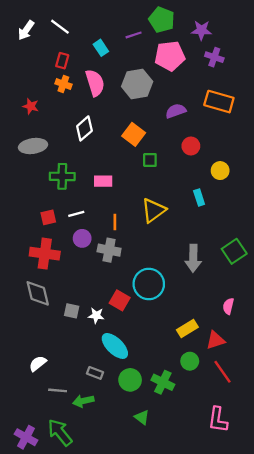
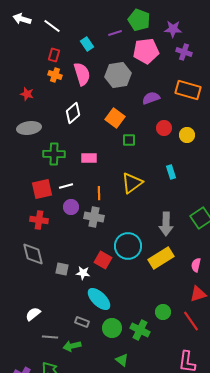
white arrow: (26, 30) -> (22, 19), moved, turned 72
yellow circle: (220, 171) -> (187, 135), moved
red square: (48, 217) -> (42, 189), size x1.5
red cross: (45, 254) -> (39, 220), size x0.7
yellow rectangle: (187, 328) -> (161, 258), moved, size x1.4
red triangle: (215, 340) -> (198, 294), moved

